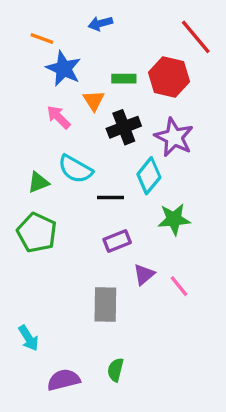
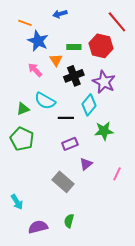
pink line: (179, 286) -> (117, 174), moved, turned 64
gray rectangle: (105, 305) -> (63, 182), turned -50

